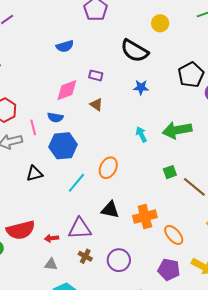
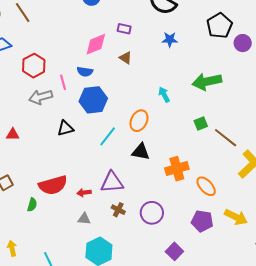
cyan arrow: (141, 135) -> (164, 95), moved
black triangle: (110, 210) -> (141, 152), moved

